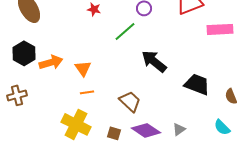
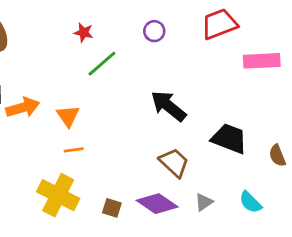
green line: (125, 31) -> (102, 64), moved
brown trapezoid: (130, 101) -> (174, 163), moved
cyan semicircle: (222, 127) -> (250, 202), moved

